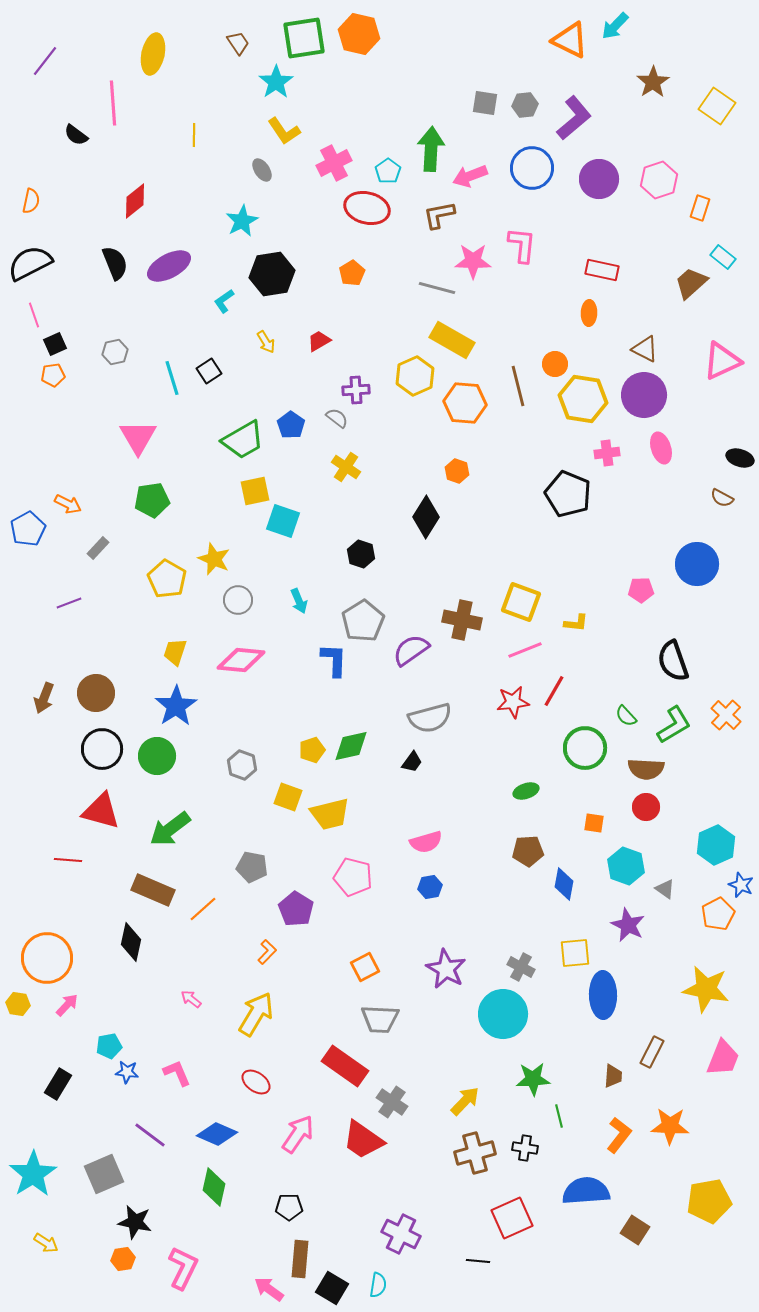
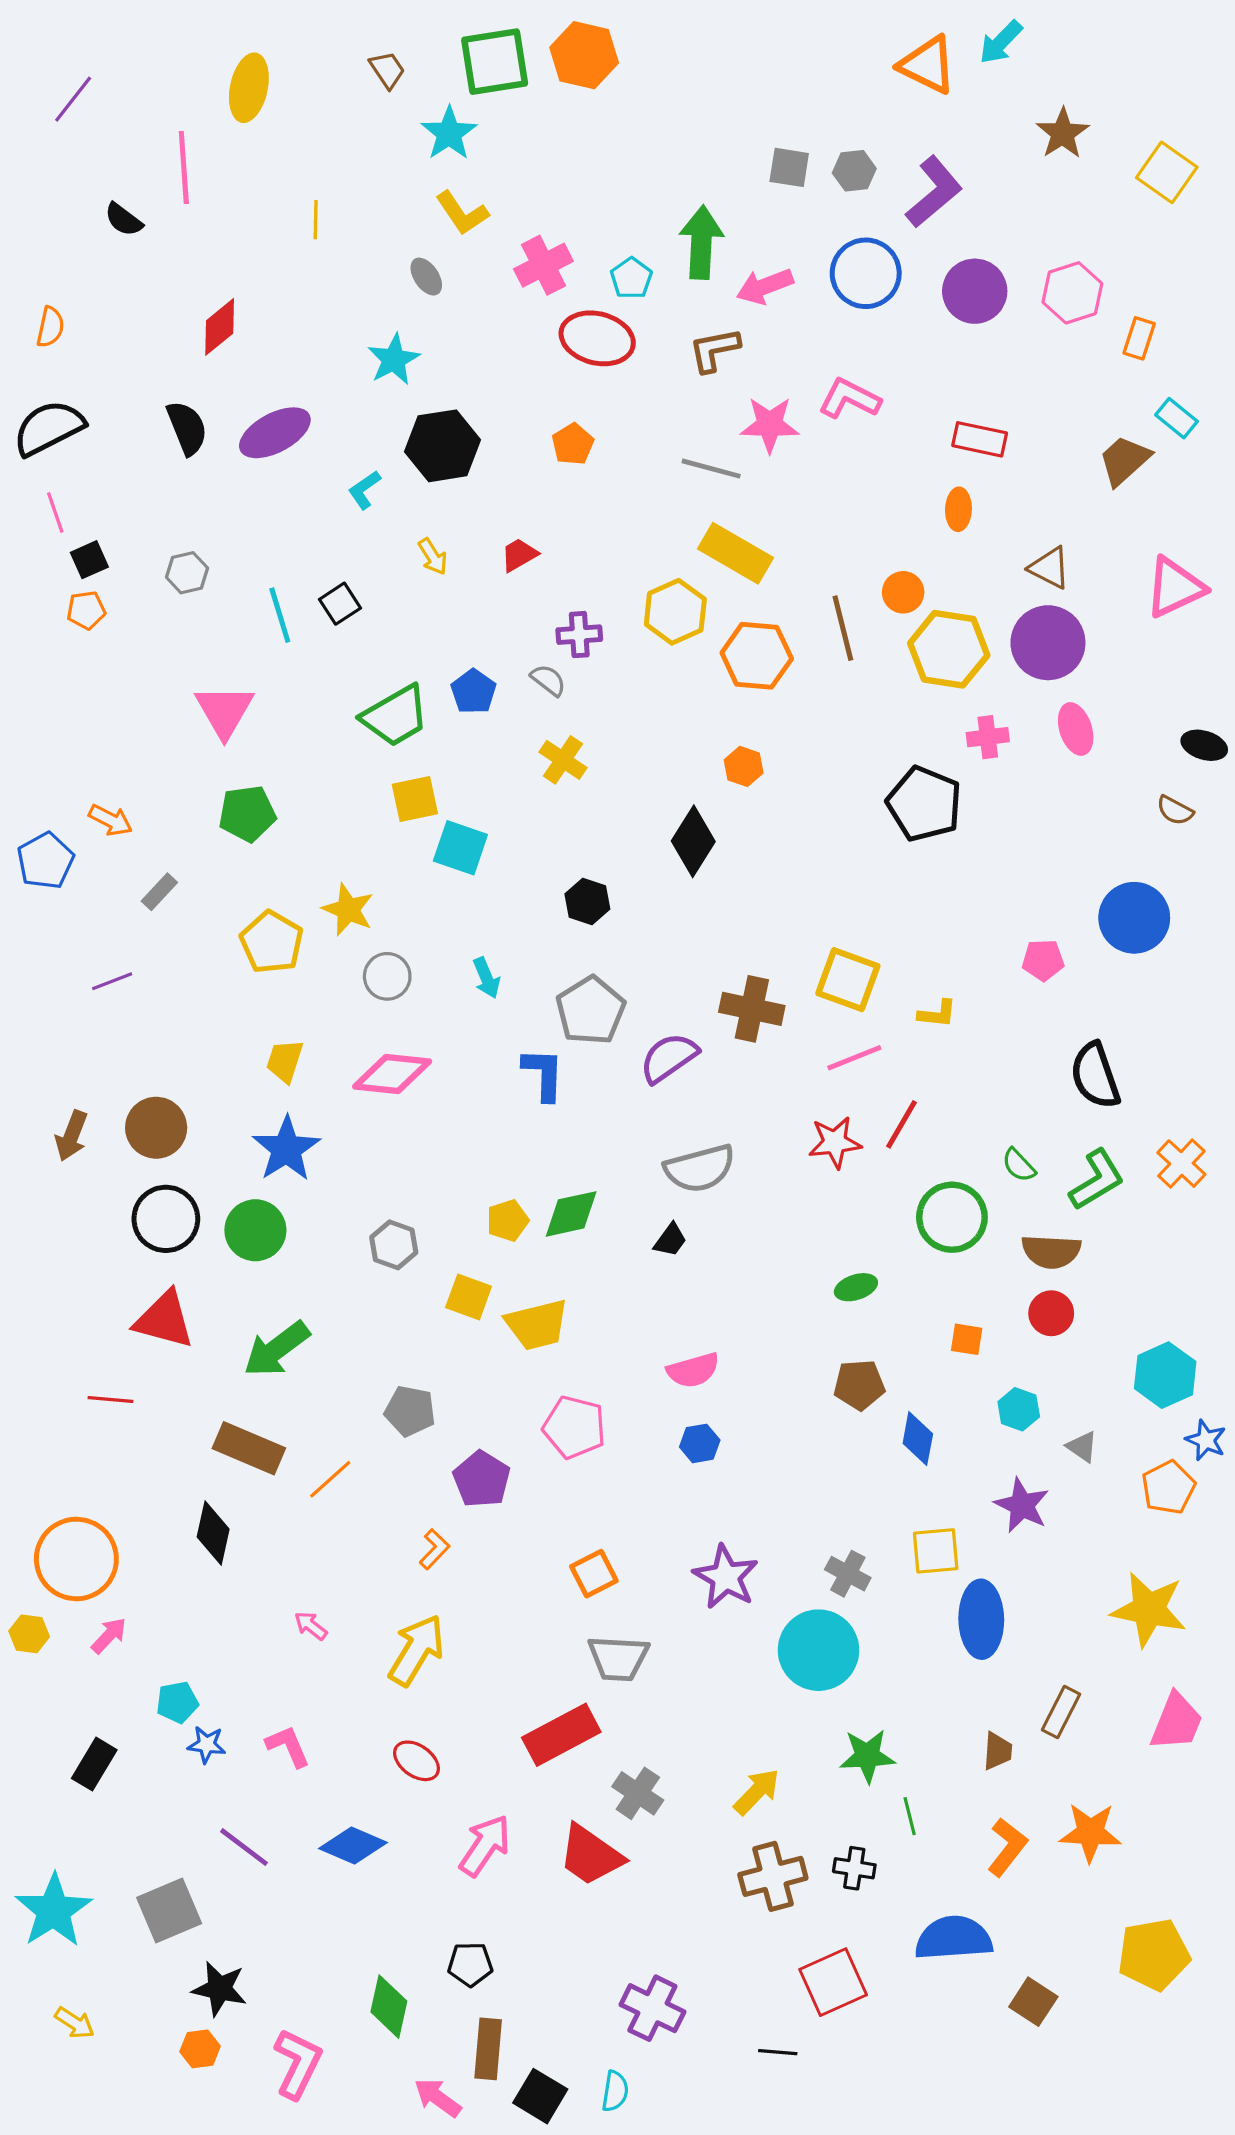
pink L-shape: (522, 245) -> (849, 399), turned -69
cyan hexagon: (626, 866) -> (1019, 1409), size x0.7
red rectangle: (345, 1066) -> (561, 1735), turned -63
green diamond: (214, 1187) -> (389, 2007), moved

